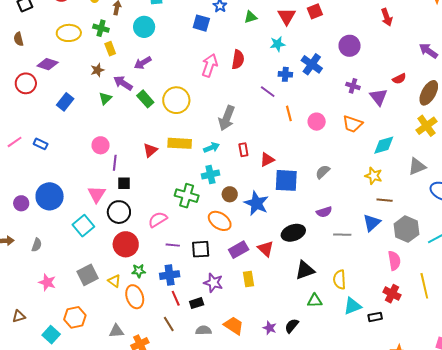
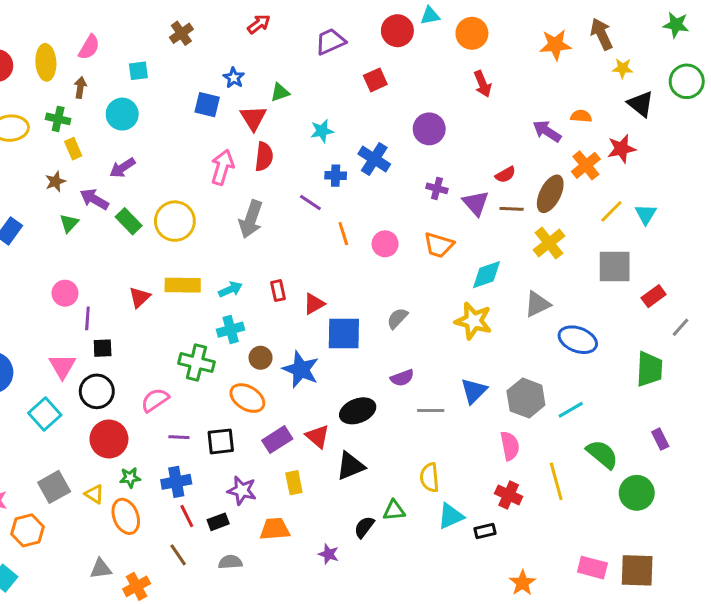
red triangle: (287, 16) -> (253, 118), moved
gray arrow: (227, 118) -> (251, 219), moved
yellow star: (374, 176) -> (473, 321), size x1.4
brown line: (385, 200) -> (512, 209), moved
black triangle: (305, 270) -> (350, 466), moved
orange hexagon: (75, 317) -> (27, 530), moved
orange trapezoid: (234, 326) -> (275, 529), moved, turned -35
black semicircle: (292, 326) -> (364, 527), moved

